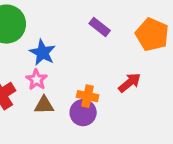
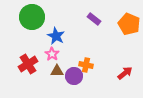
red arrow: (130, 83) -> (125, 73), moved
purple circle: (83, 113) -> (74, 76), moved

